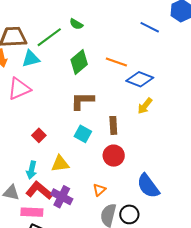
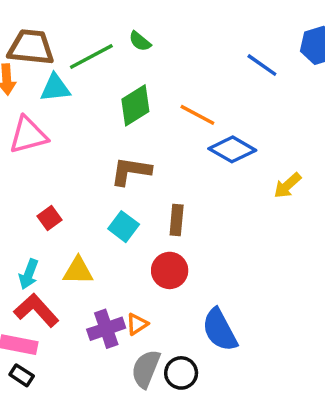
yellow arrow: (145, 106) -> (287, 185), moved
purple cross: (62, 197) -> (106, 329), moved, turned 35

